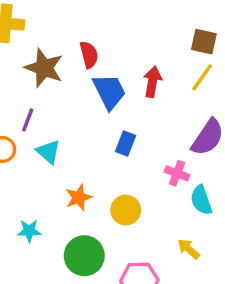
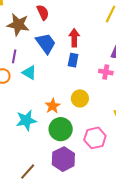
red arrow: (152, 82) -> (74, 38), moved
blue trapezoid: (109, 92) -> (46, 43), moved
orange star: (79, 197) -> (53, 106), moved
cyan star: (29, 231) -> (26, 120), size x1.5

